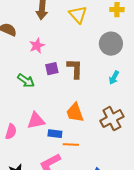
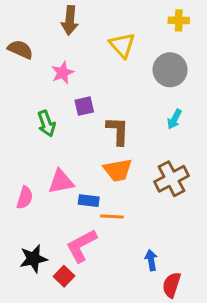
yellow triangle: (78, 15) -> (122, 45), moved
brown L-shape: (75, 69) -> (118, 131), moved
green arrow: (26, 81) -> (47, 124), turned 36
orange trapezoid: (75, 113) -> (118, 170), turned -80

